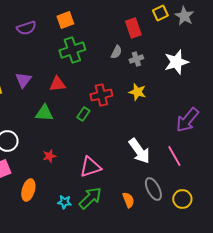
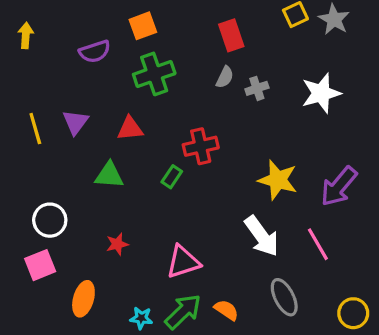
purple semicircle: (26, 28) -> (95, 51), moved
red rectangle: (133, 28) -> (231, 35), moved
yellow star: (137, 92) -> (278, 180), moved, size x1.4
yellow circle: (182, 199) -> (353, 313), moved
orange semicircle: (128, 200) -> (226, 310), moved, turned -35

